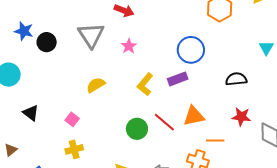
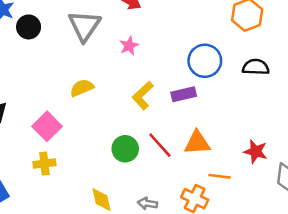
black semicircle: (236, 79) -> (256, 67), moved
pink square: (72, 119) -> (47, 126), size x1.6

